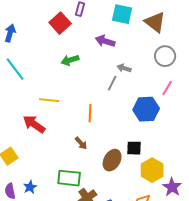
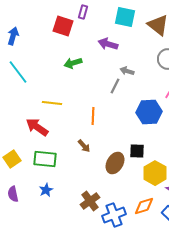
red square: (60, 23) -> (63, 26), turned -30
green rectangle: (69, 178) -> (45, 159), moved
blue star: (30, 187) -> (46, 190), moved

